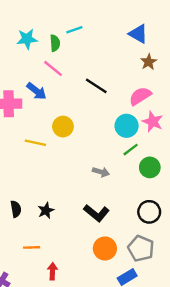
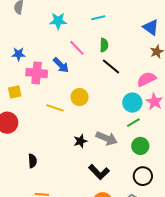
green semicircle: (55, 43) -> (104, 45), moved
green circle: (150, 167) -> (140, 146), moved
gray arrow: (101, 172) -> (107, 138), size x1.5
black star: (46, 210) -> (80, 141), moved

